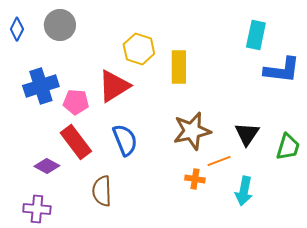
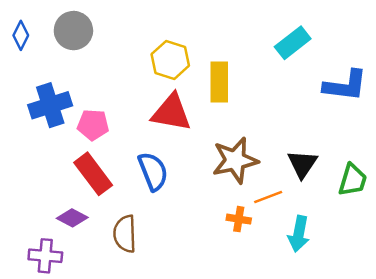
cyan rectangle: (256, 35) -> (293, 43), moved, turned 40
red triangle: (114, 86) -> (171, 113), moved, turned 42
purple diamond: (47, 166) -> (72, 218), moved

